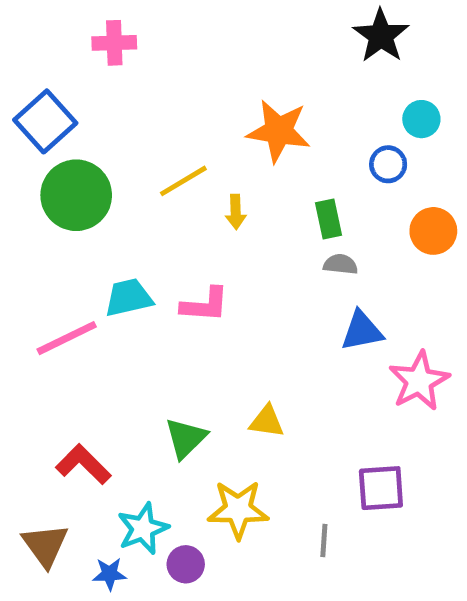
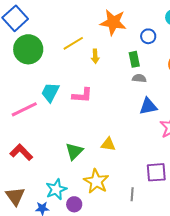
blue circle: (388, 164) -> (148, 36), moved
cyan trapezoid: (129, 298) -> (50, 92), turned -50
red L-shape: (83, 464) -> (21, 152), moved
yellow star: (238, 510) -> (96, 181), turned 30

